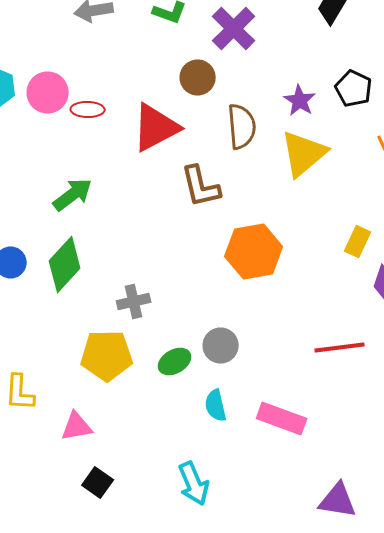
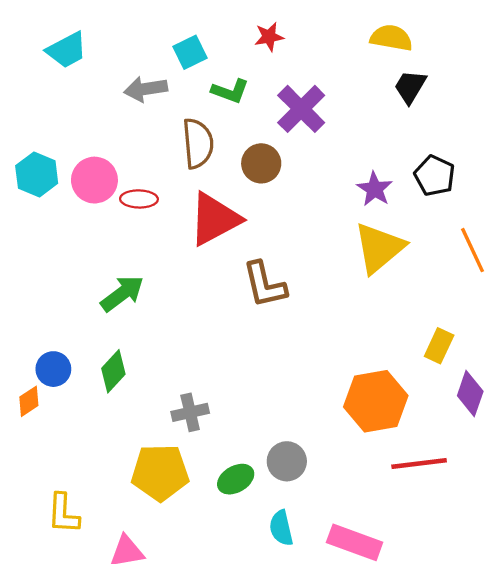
brown semicircle: (242, 126) -> (198, 143), moved
orange hexagon: (254, 252) -> (376, 401), moved
green diamond: (65, 264) -> (113, 371), size x0.7

